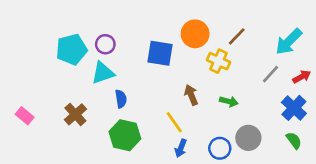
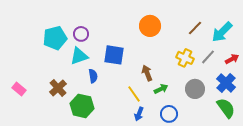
brown line: (237, 36) -> (195, 28), moved
blue square: (160, 53) -> (114, 55), moved
yellow cross: (218, 61) -> (185, 58), moved
green arrow: (229, 101) -> (161, 89), moved, turned -40
green hexagon: (125, 135) -> (82, 106), moved
gray circle: (248, 138) -> (195, 89), moved
green semicircle: (294, 140) -> (226, 108), size x1.5

